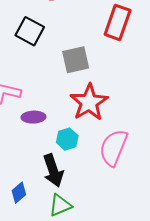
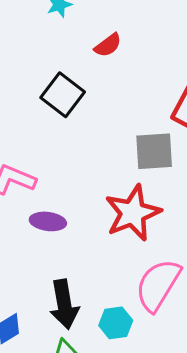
gray square: (76, 60) -> (154, 151), moved
cyan hexagon: (67, 139) -> (116, 323), moved

